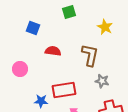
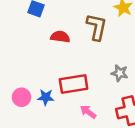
brown L-shape: (90, 55) -> (97, 27), moved
pink circle: (20, 69) -> (21, 97), moved

